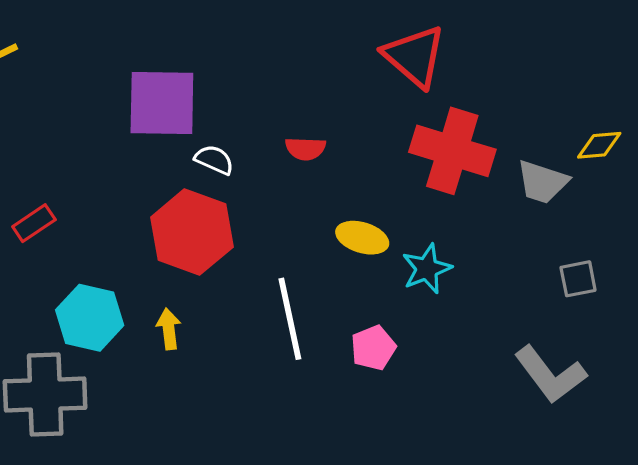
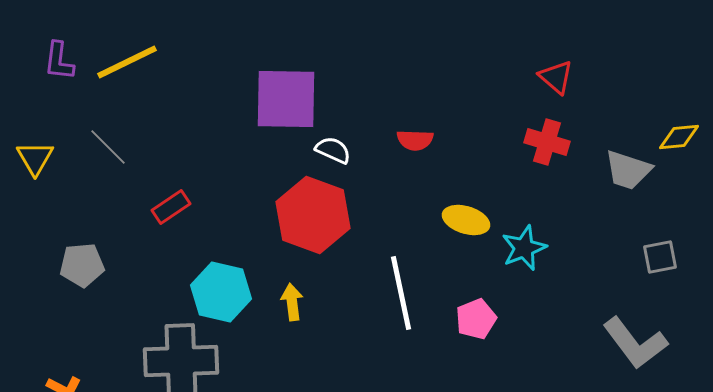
red triangle: (414, 56) -> (556, 77), moved, size x0.6
red cross: (452, 151) -> (547, 142), size x0.6

